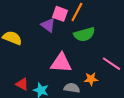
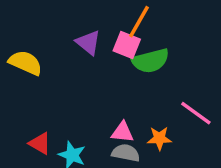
pink square: (60, 14) -> (127, 45), moved
pink triangle: (61, 63) -> (123, 132), moved, size x0.6

